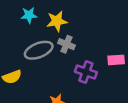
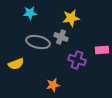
yellow star: (57, 21) -> (71, 18), moved
gray ellipse: (39, 50) -> (38, 42), turned 35

